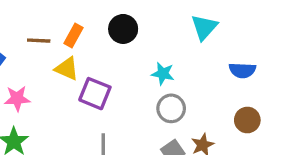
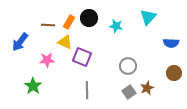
black circle: (123, 29) -> (89, 18), moved
cyan star: (163, 74) -> (116, 26), moved
pink star: (17, 98) -> (47, 60), moved

